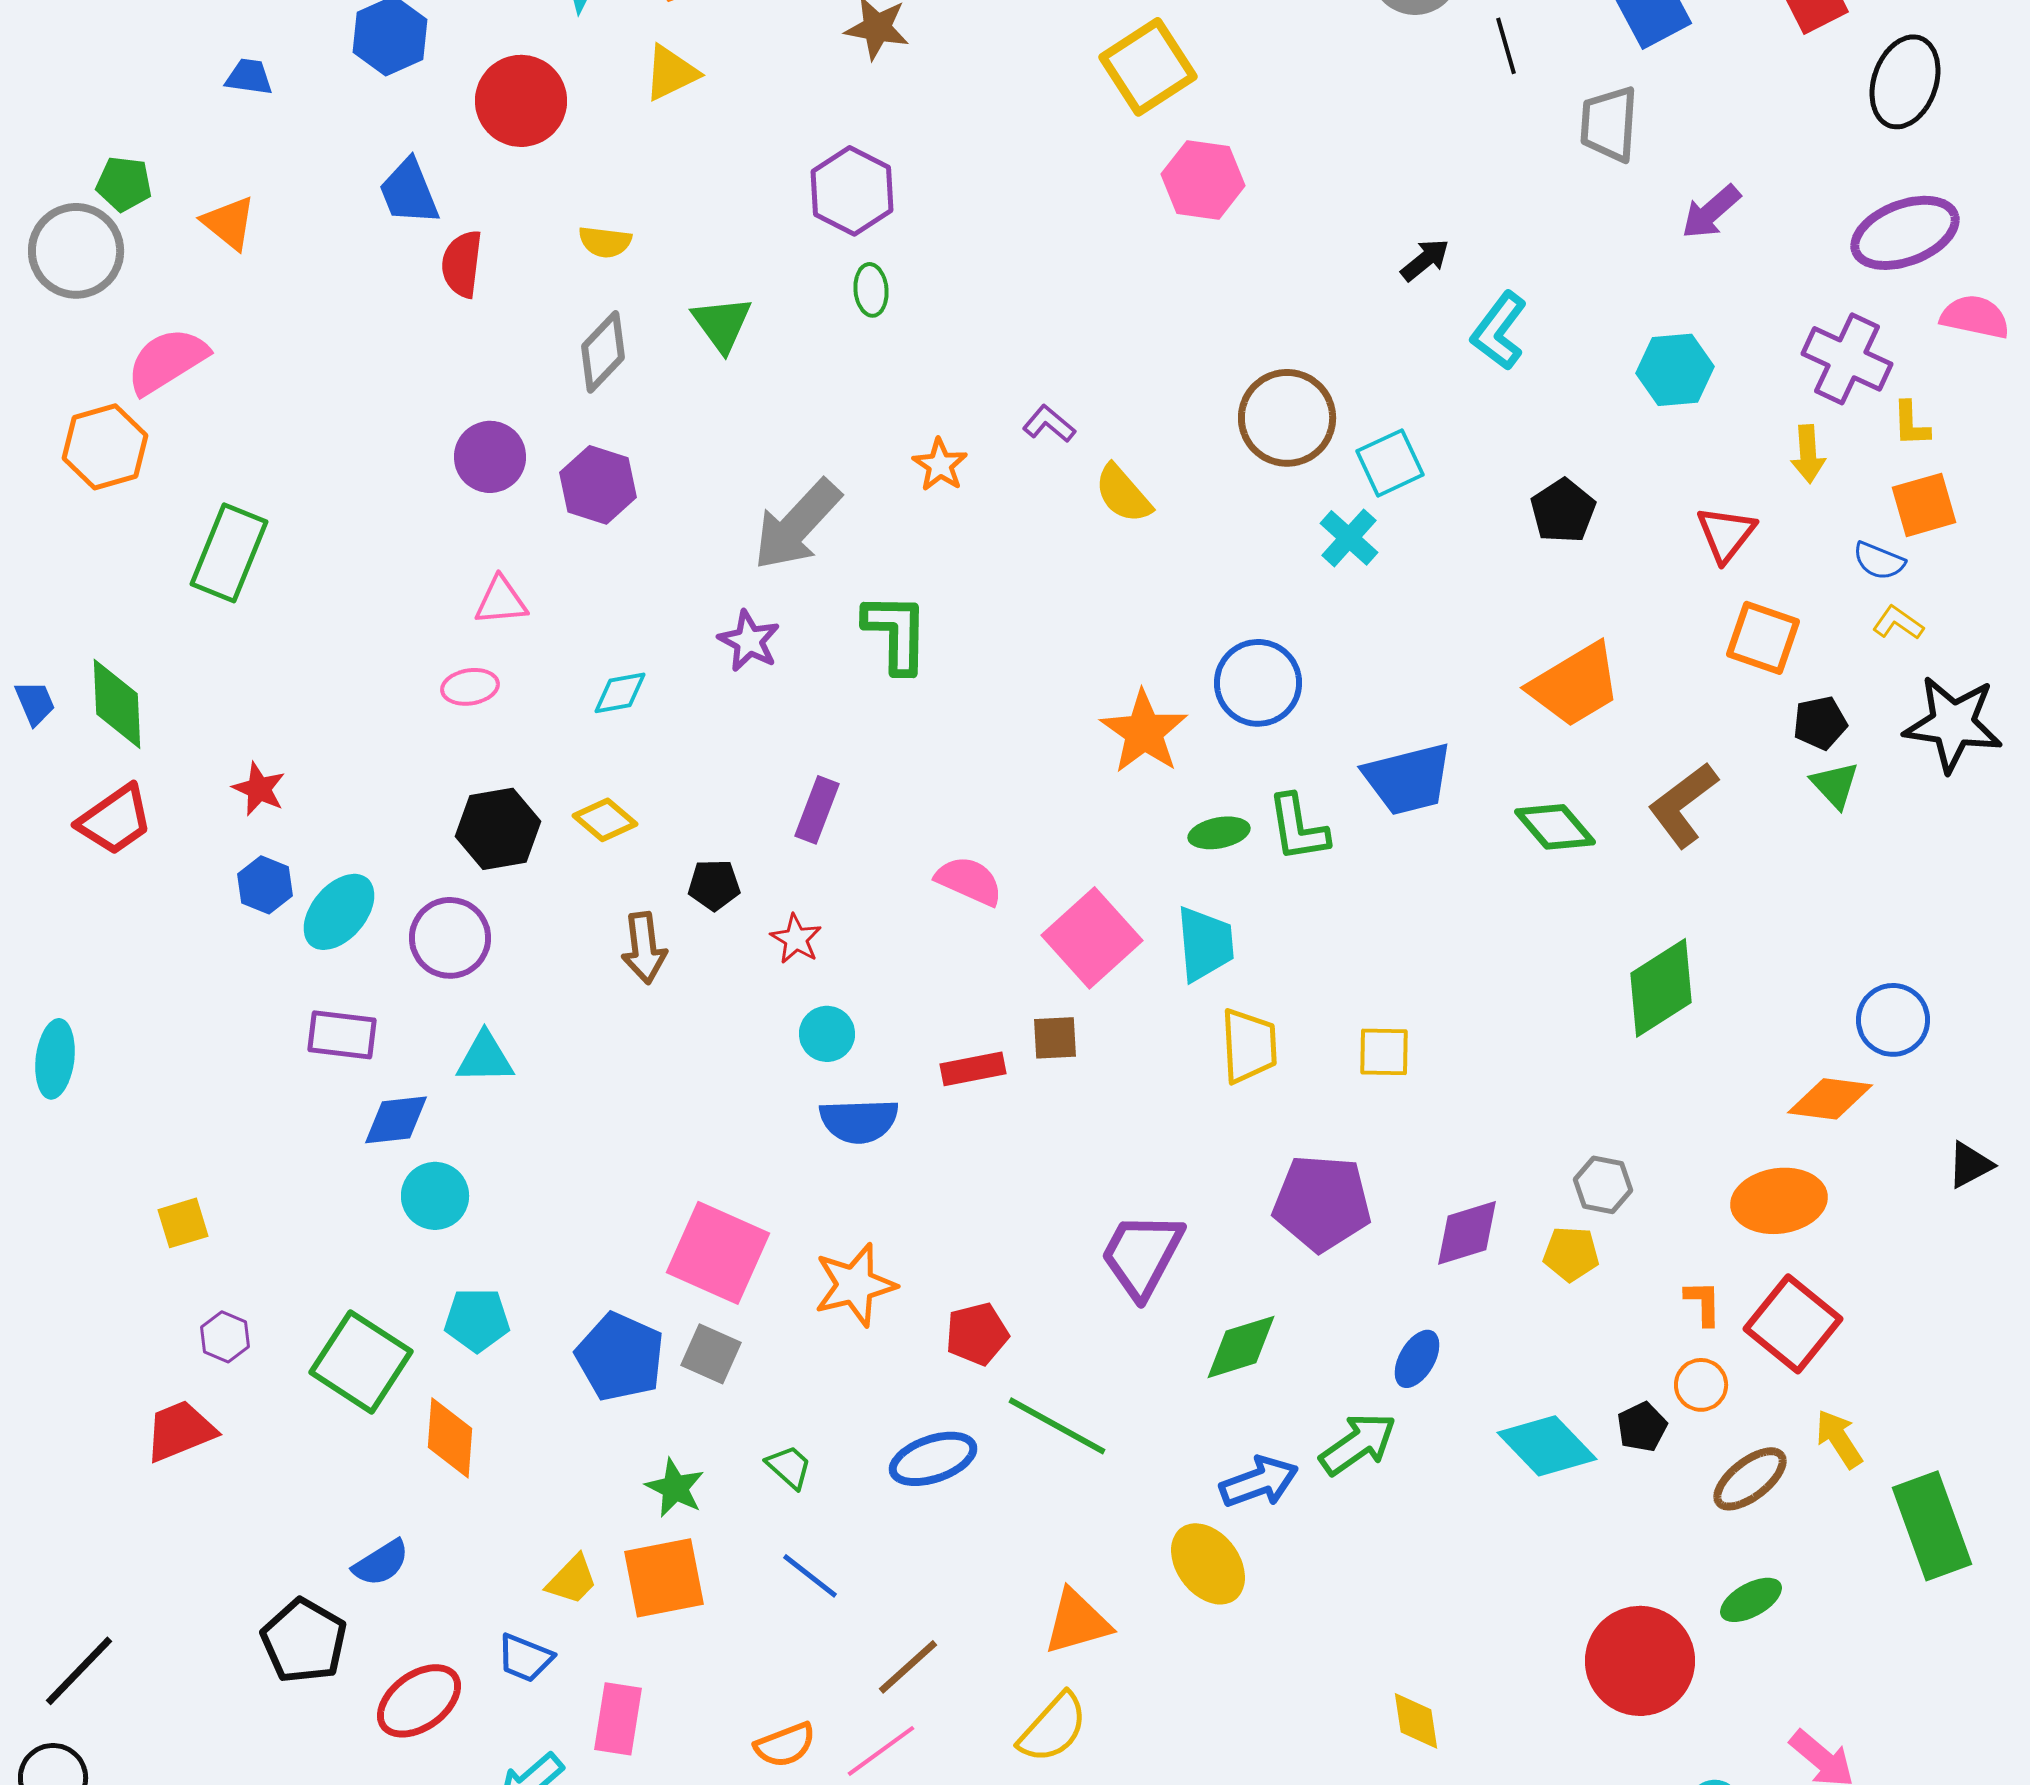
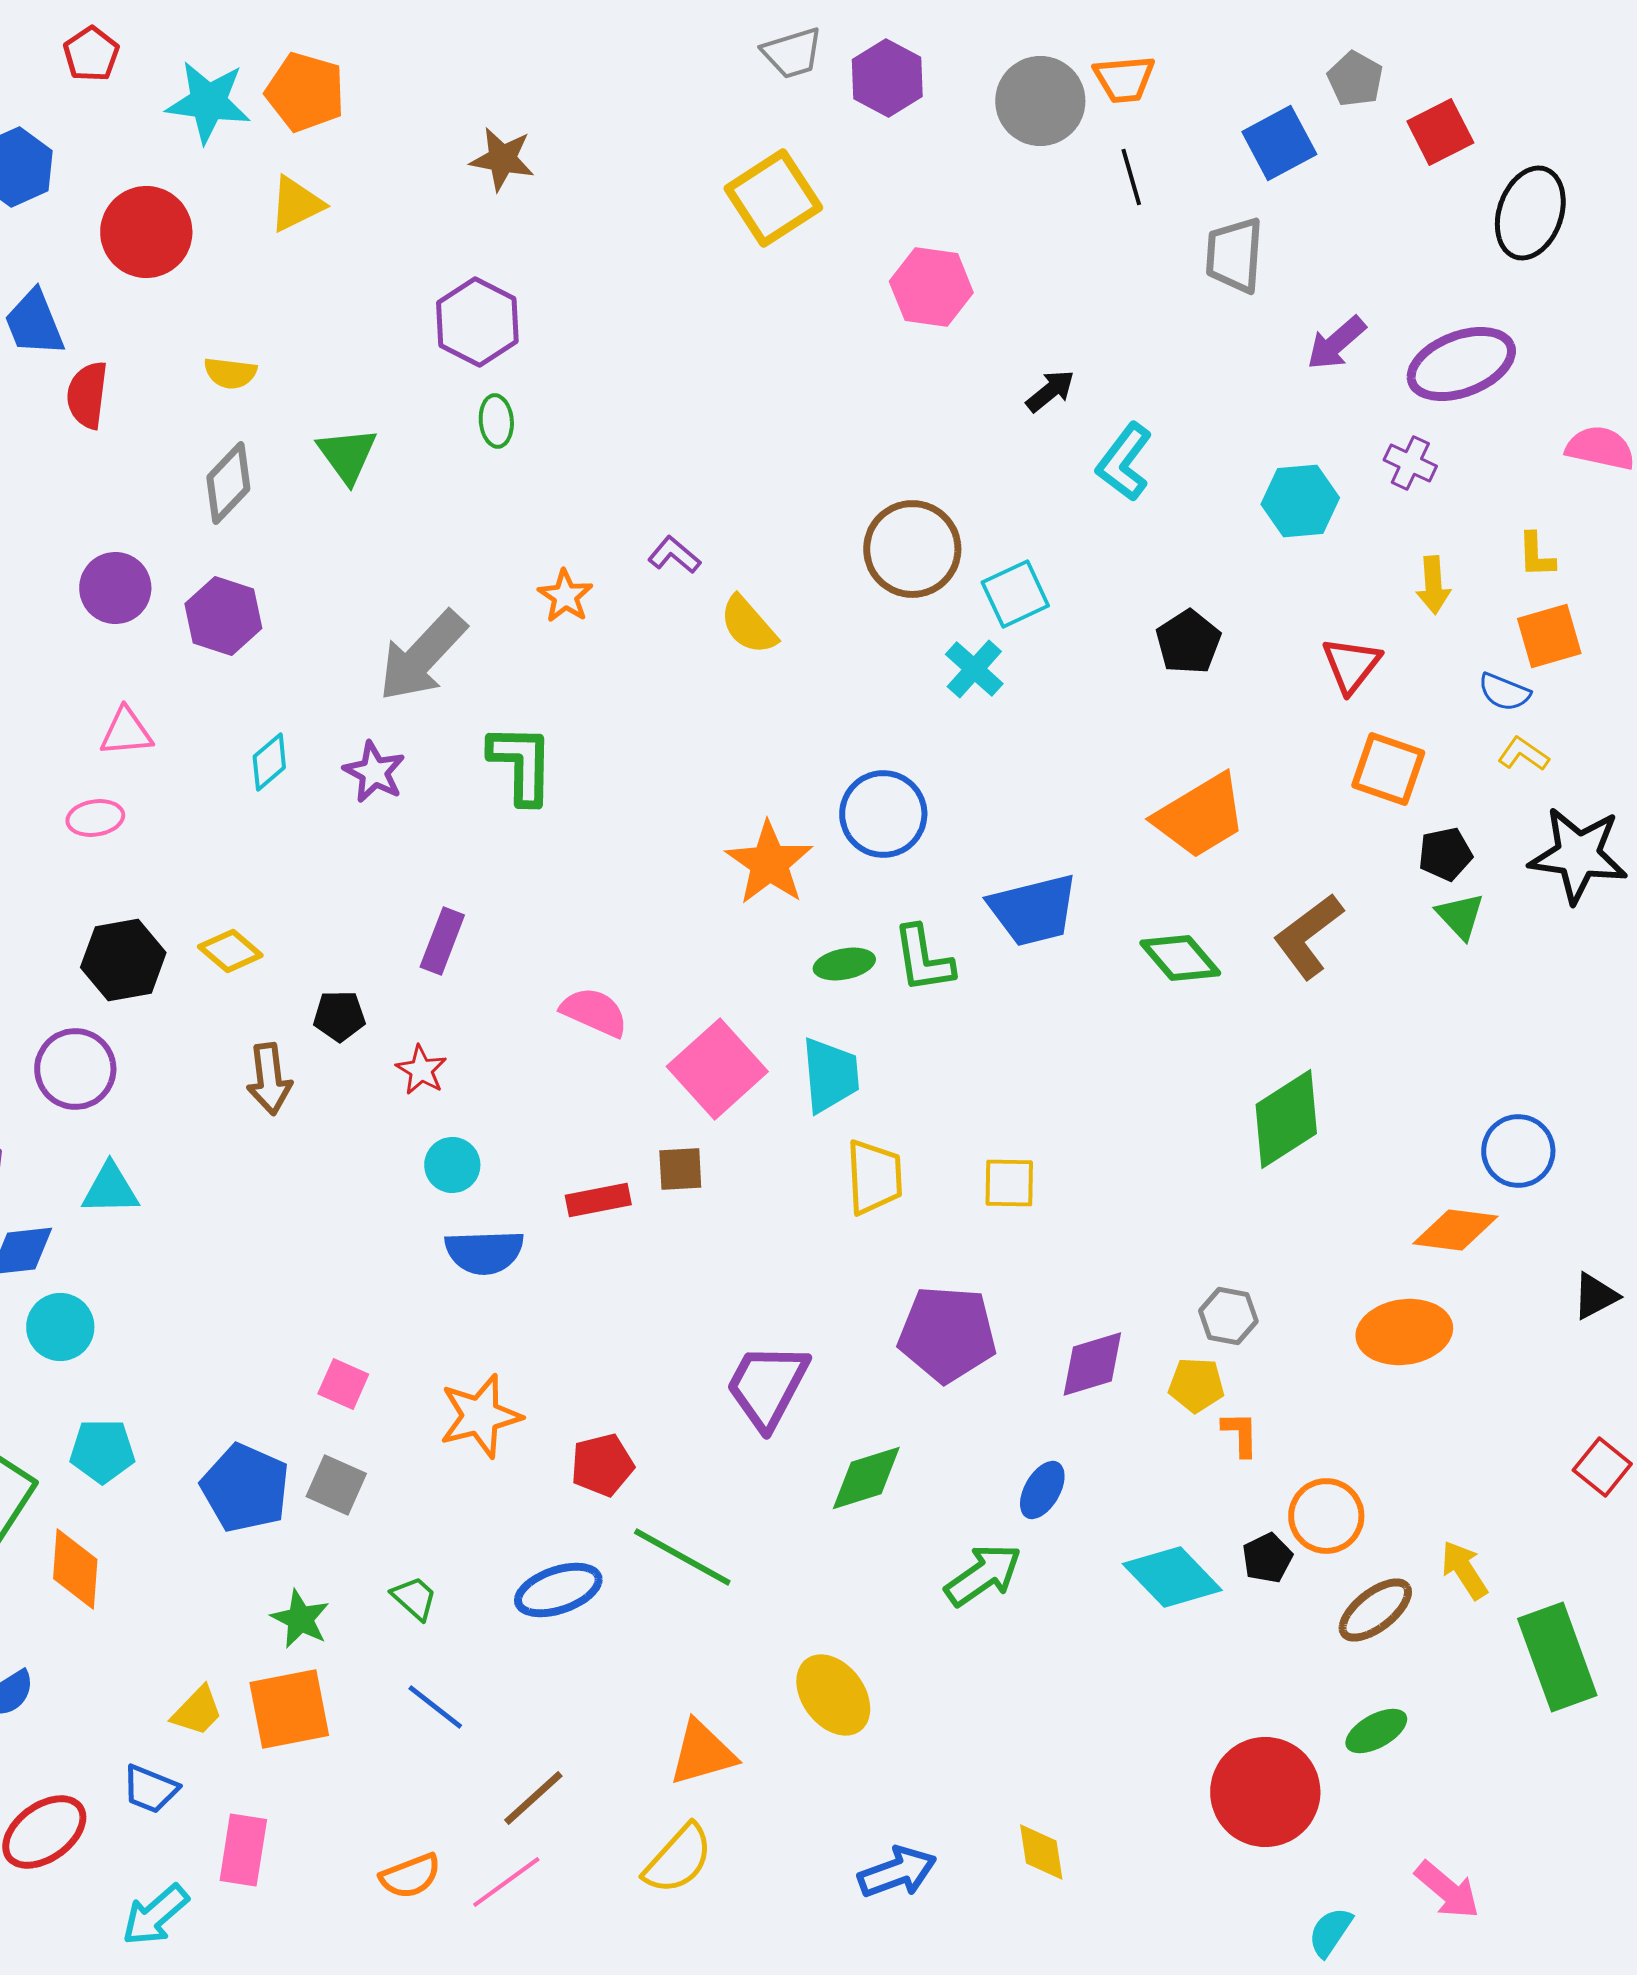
pink hexagon: (1203, 180) -> (931, 287), moved
purple ellipse: (1905, 233) -> (1461, 364), moved
purple cross: (1847, 359) -> (1410, 463), moved, size x0.6
cyan diamond: (620, 693) -> (269, 762), moved, turned -30
pink square: (718, 1253) -> (343, 1384), size x0.5
orange L-shape: (1703, 1303) -> (1240, 1434), moved
red square: (1793, 1324) -> (1602, 1467), moved, size x0.6
orange circle: (1701, 1385) -> (1326, 1516), size x1.4
blue arrow: (1259, 1482) -> (897, 1872), moved

